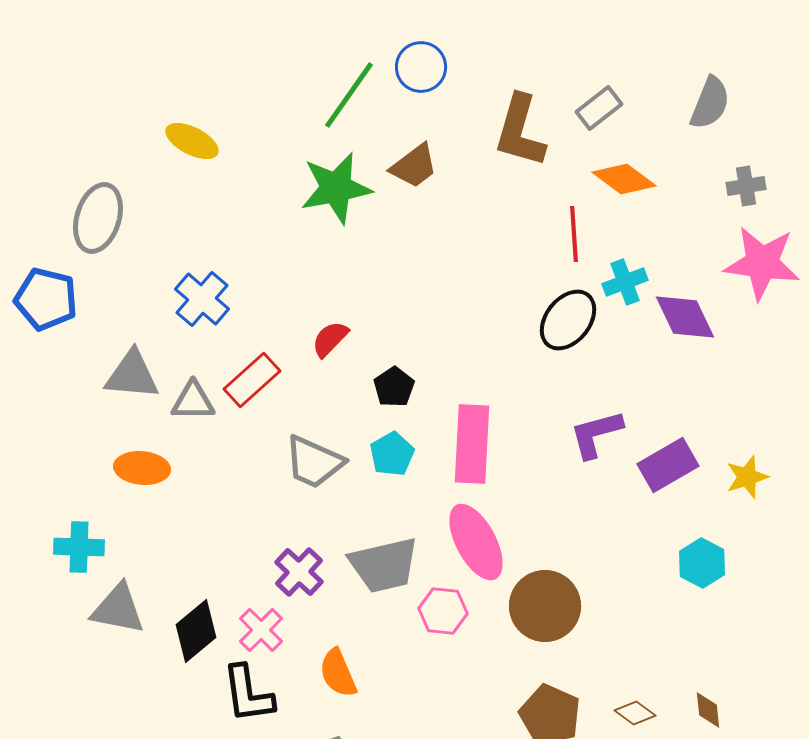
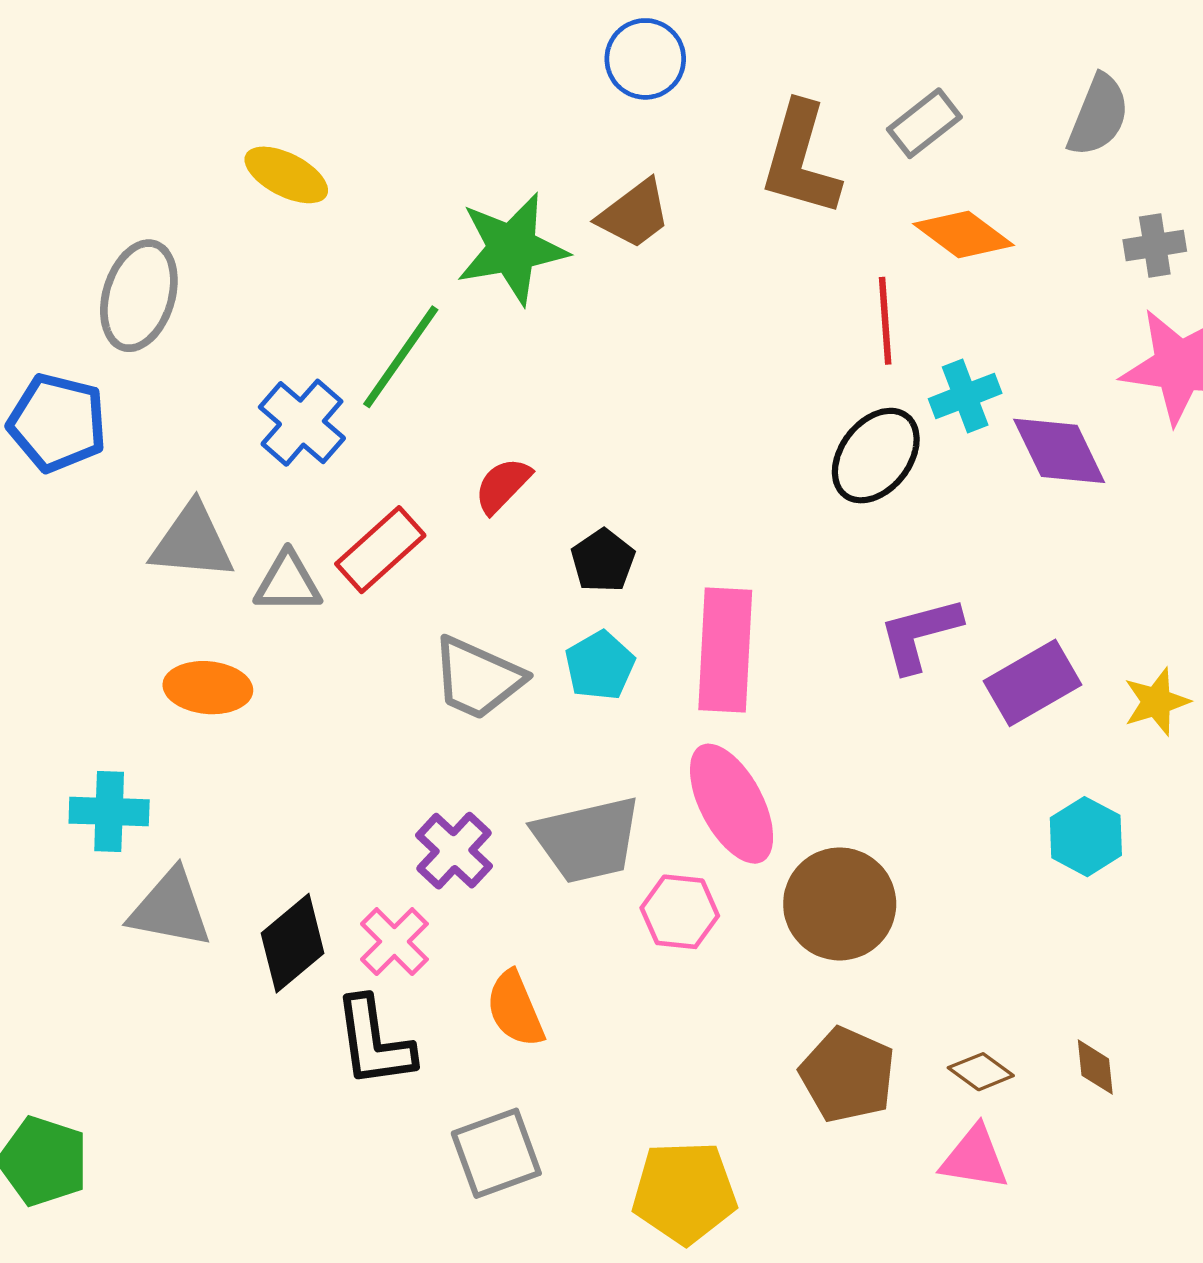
green line: (349, 95) -> (401, 357), moved

